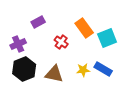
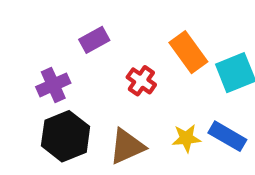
brown triangle: (54, 74) -> (127, 146), turned -36

